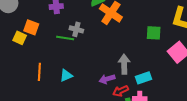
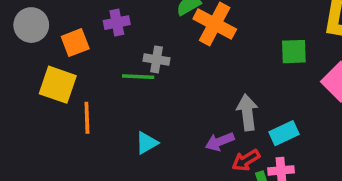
orange square: (31, 27) -> (75, 43), moved, turned -35
yellow square: (20, 38) -> (58, 85), size x1.5
orange line: (39, 72) -> (87, 118), moved

